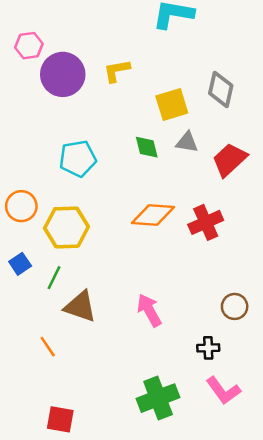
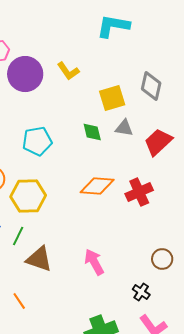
yellow L-shape: (117, 71) -> (68, 71), turned -115
orange line: (48, 347) -> (19, 301), moved
black cross: (208, 348) -> (141, 292), turned 36

